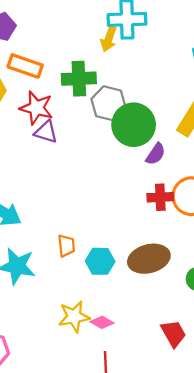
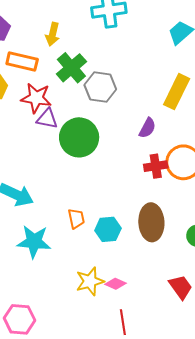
yellow arrow: (109, 39) -> (53, 34), moved
green cross: (79, 79) -> (71, 68), turned -32
green circle: (134, 125) -> (79, 137), moved
brown ellipse: (149, 259) -> (151, 222), turned -72

